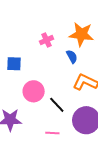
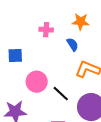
orange star: (81, 34) -> (81, 22), size x0.7
pink cross: (46, 40) -> (46, 30), turned 32

